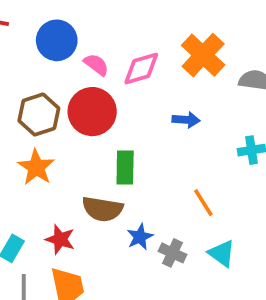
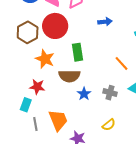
orange star: (36, 167) -> (45, 59), moved
blue star: (140, 237) -> (84, 94), moved
red star: (60, 239) -> (37, 87), moved

